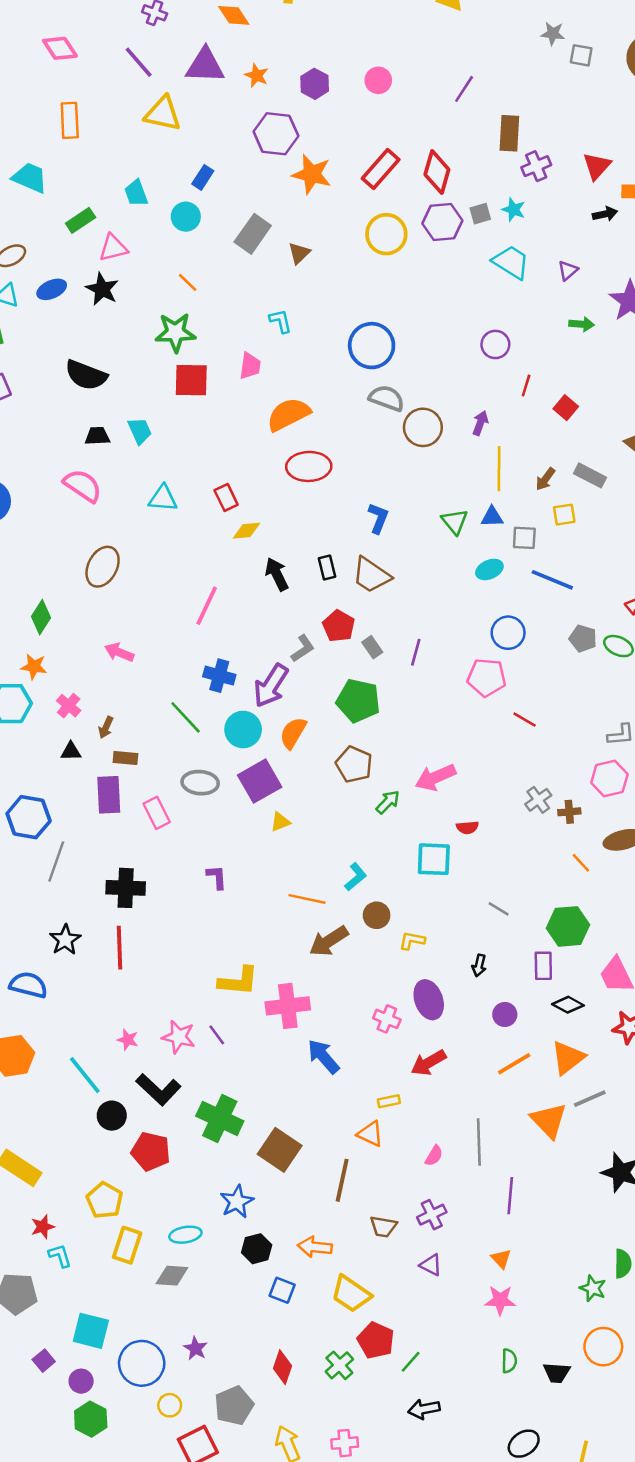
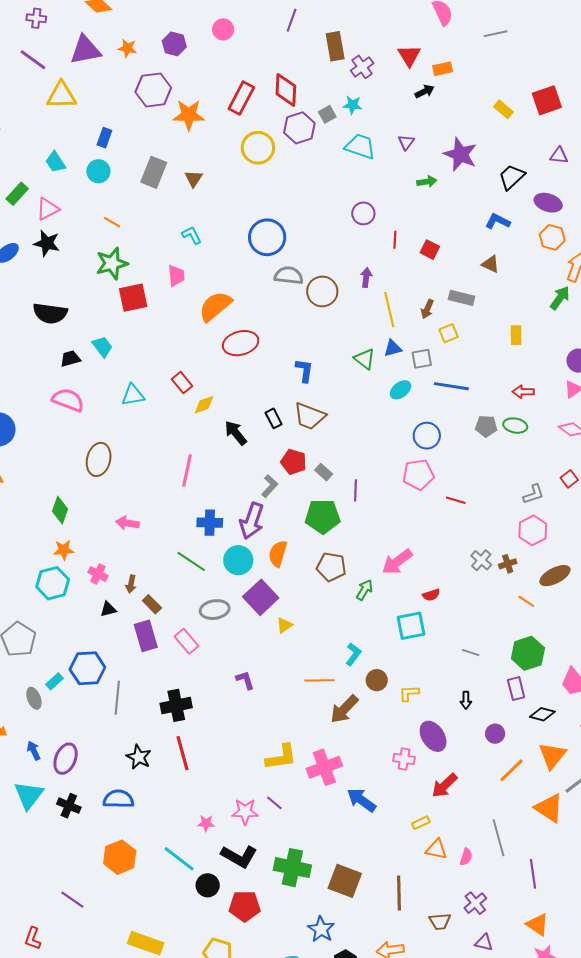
purple line: (416, 652) -> (355, 490), moved
brown rectangle: (125, 758) -> (152, 604), turned 54
orange triangle: (370, 1134) -> (436, 849), moved
orange triangle: (501, 1259) -> (538, 925), size x1.4

